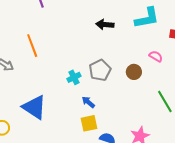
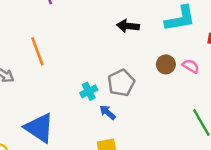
brown circle: (134, 72) -> (166, 64), moved
blue arrow: (88, 102) -> (108, 112), moved

